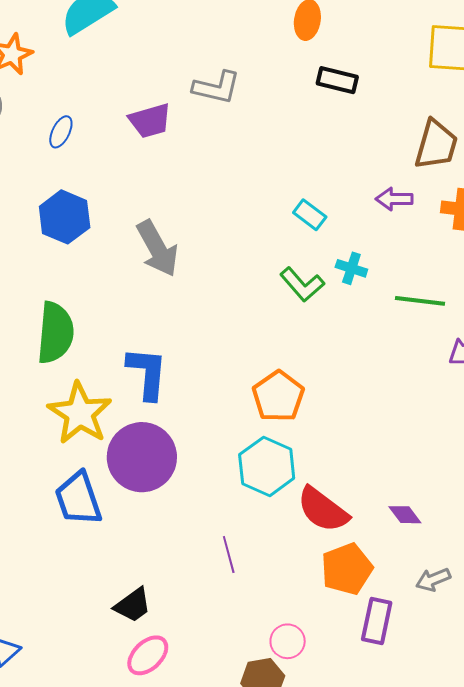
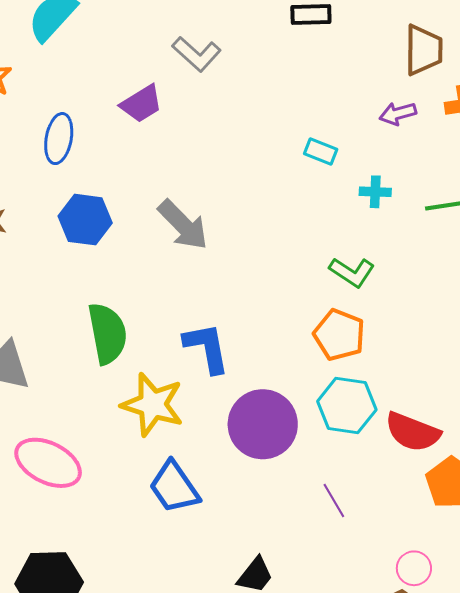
gray L-shape: (216, 87) -> (197, 54), turned 45
blue ellipse: (61, 132) -> (59, 139), size x1.5
green L-shape: (302, 284) -> (352, 272), moved
purple circle: (142, 457) -> (263, 424), moved

